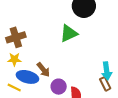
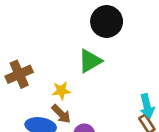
yellow star: (14, 59) -> (61, 91), moved

